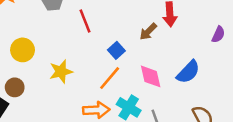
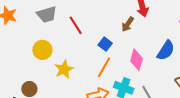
yellow circle: (23, 50) -> (42, 50), moved
pink diamond: (151, 76) -> (136, 60), turned 40

